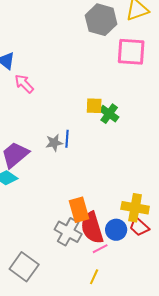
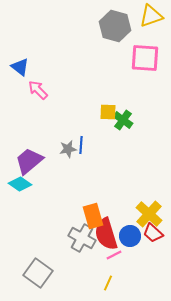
yellow cross: (135, 208) -> (149, 214), turned 32

